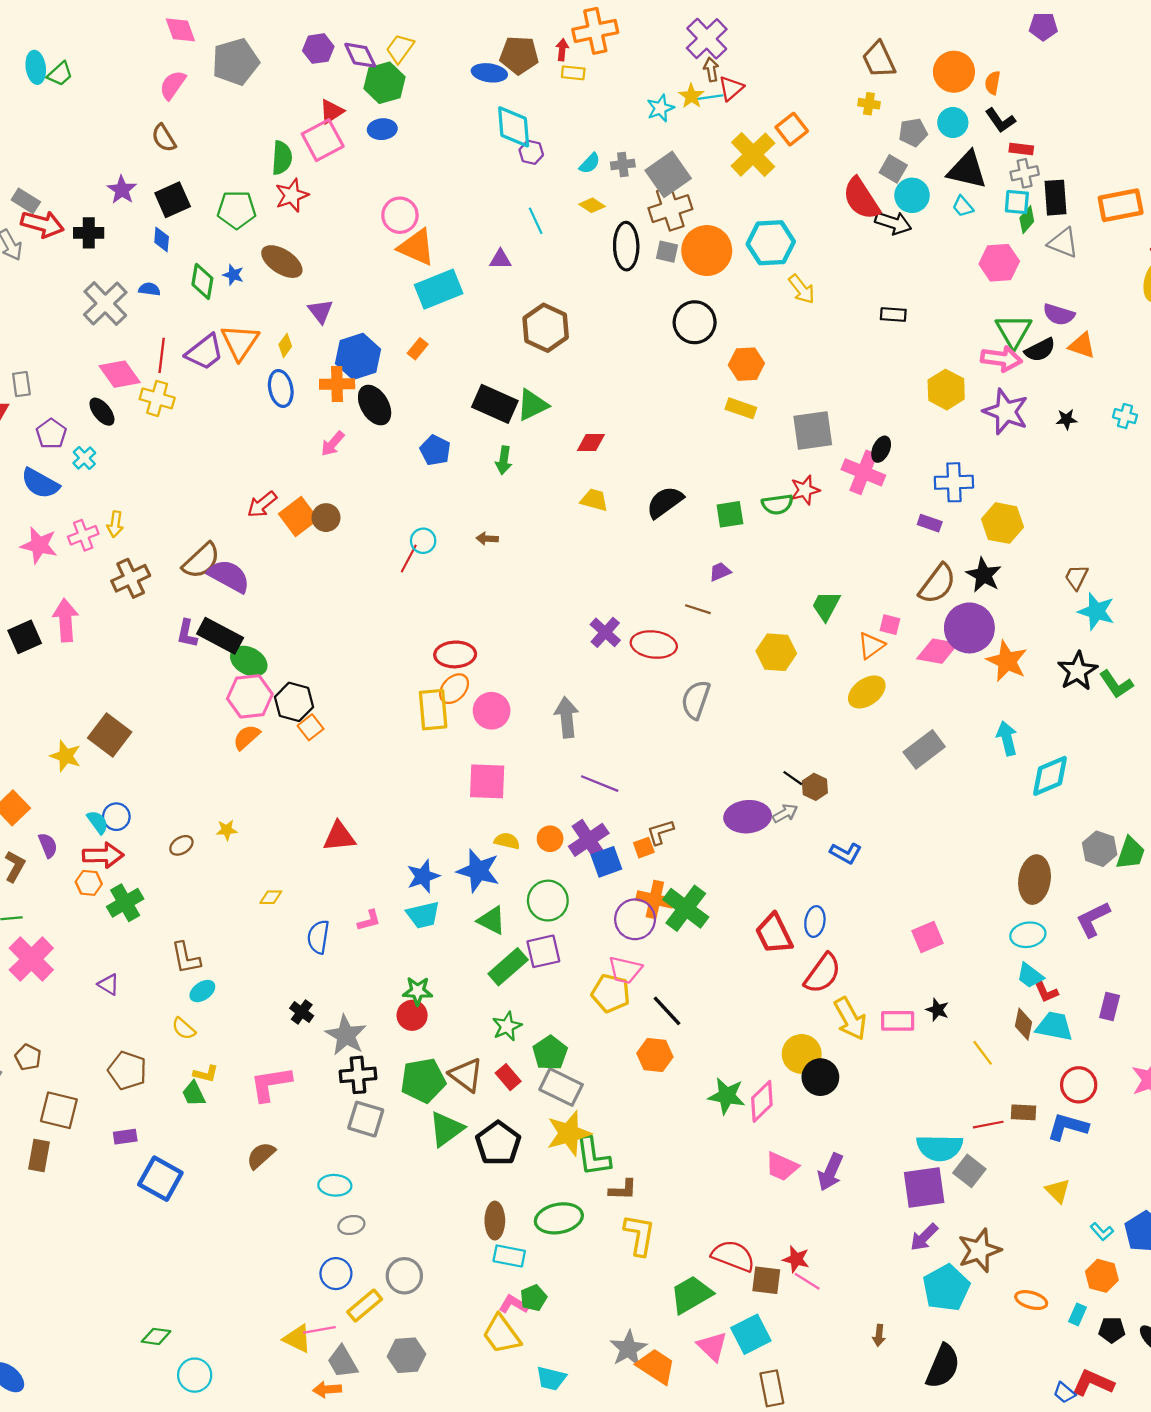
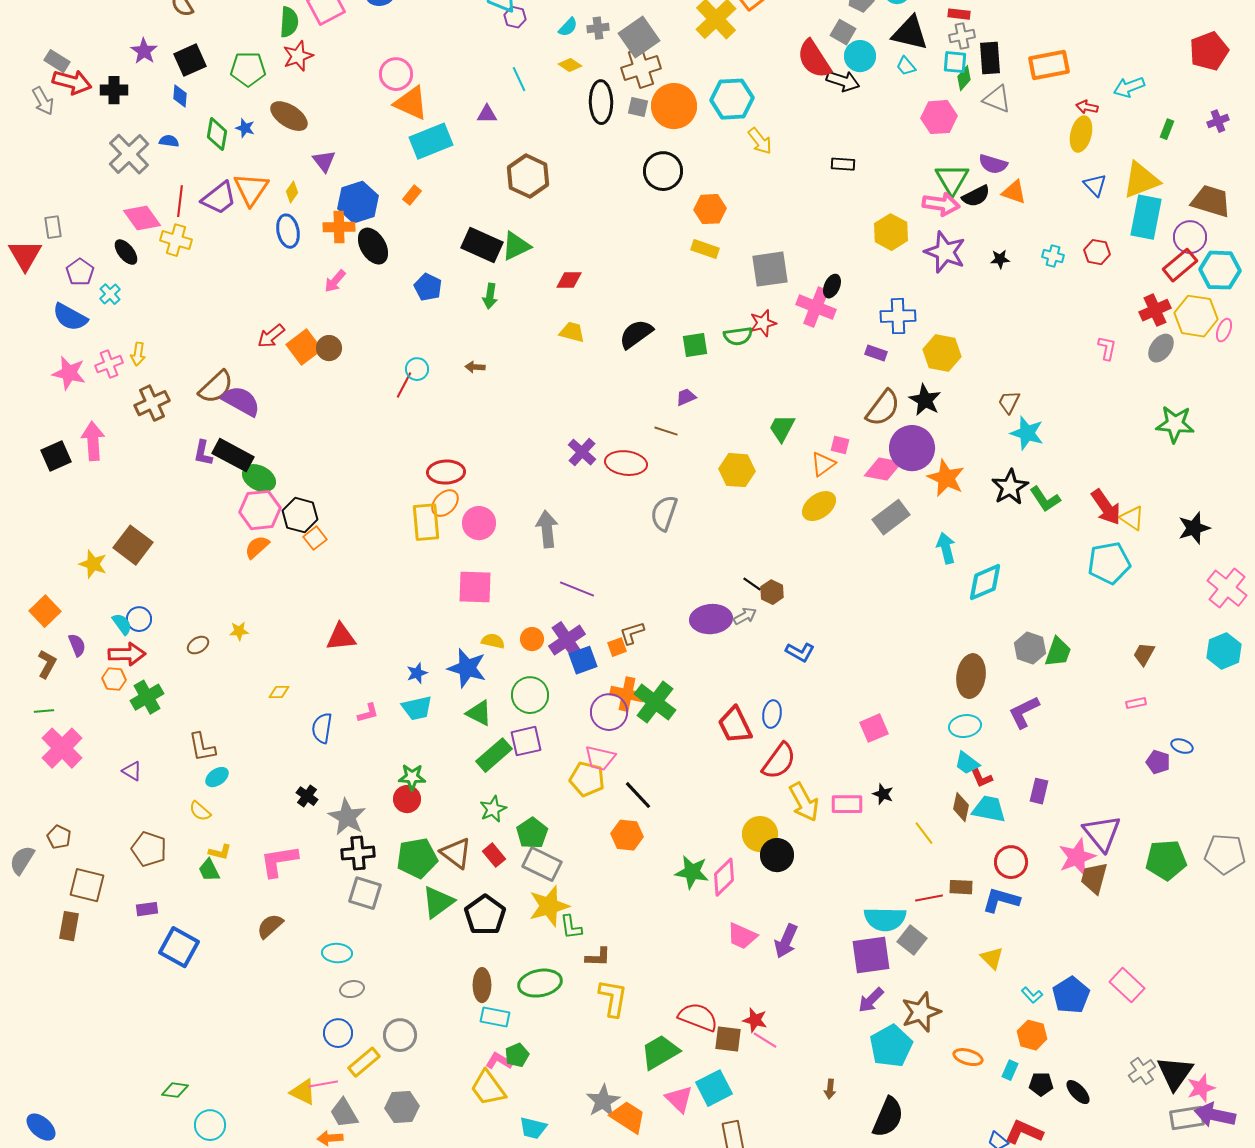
gray rectangle: (924, 749) -> (891, 517), moved
blue star: (423, 876) -> (417, 673), size x0.7
green L-shape: (593, 1157) -> (571, 927), size x0.7

